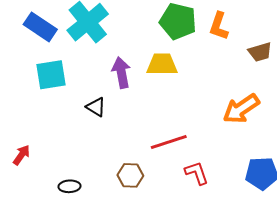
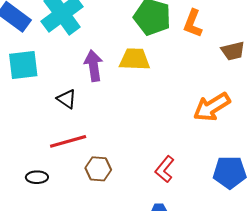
red line: (169, 142) -> (68, 141), moved
red L-shape: (197, 173) -> (165, 169), turned -124

